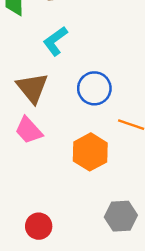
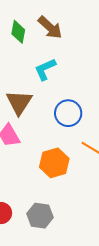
gray hexagon: (121, 216) -> (40, 216), moved

